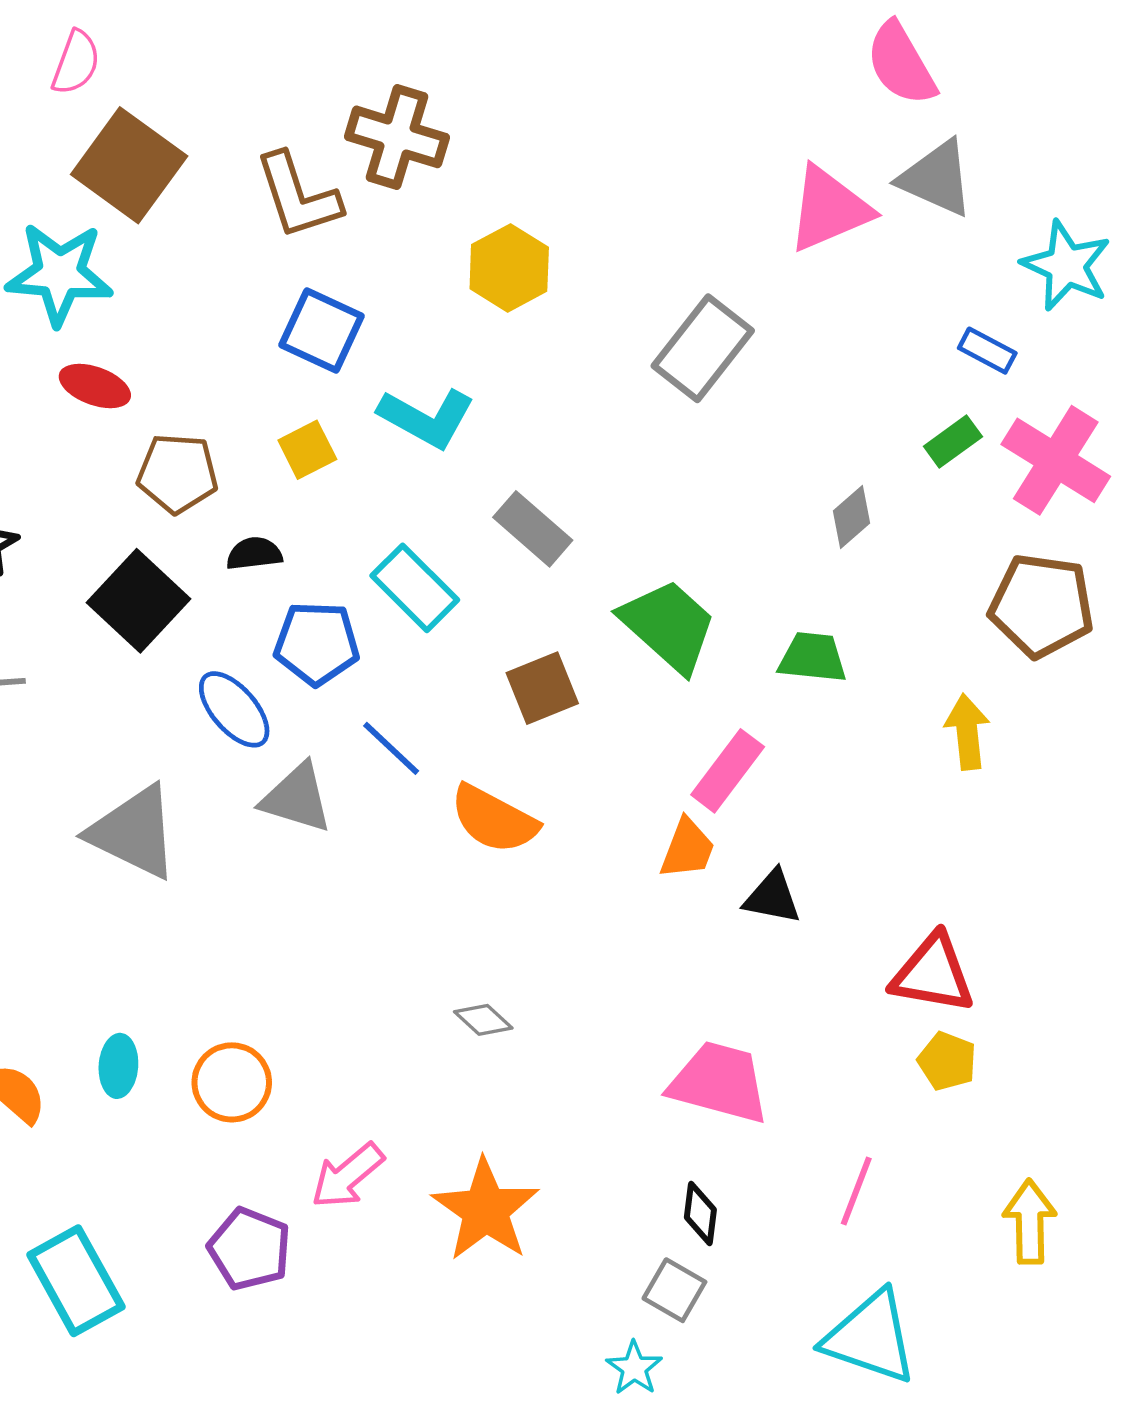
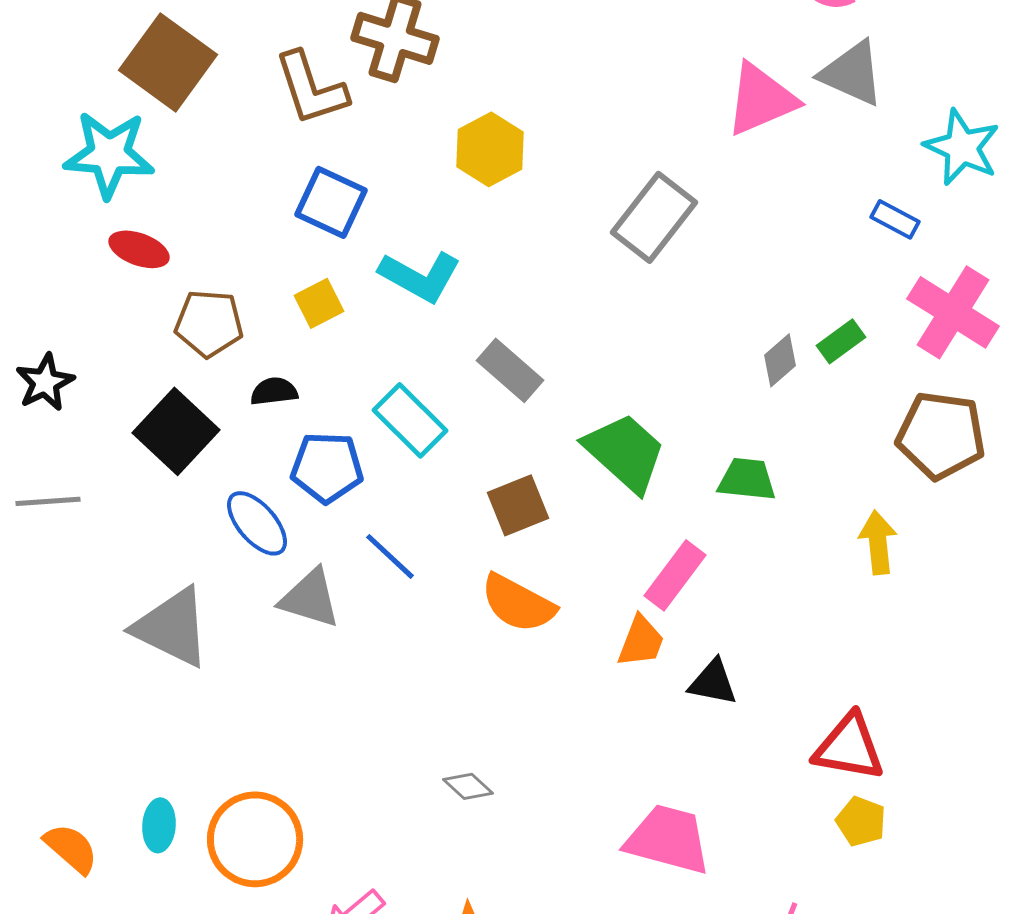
green rectangle: (953, 441) -> (841, 341), moved
orange semicircle: (494, 819) -> (518, 603), moved
orange circle: (232, 1082) -> (255, 839), size x1.4

